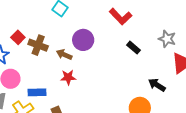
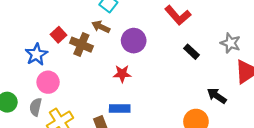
brown arrow: (64, 55) -> (101, 27), moved
red star: (68, 77) -> (122, 74), moved
blue rectangle: (37, 92) -> (120, 108), moved

